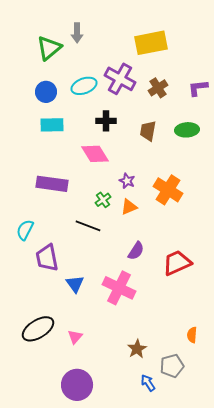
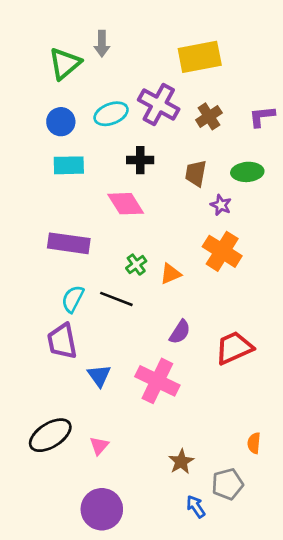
purple star: (127, 181) -> (221, 205), moved
cyan semicircle: (25, 230) -> (73, 299), moved

